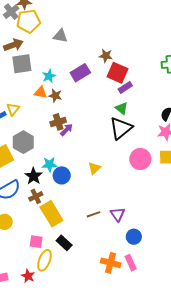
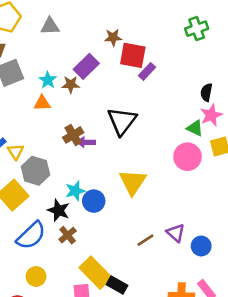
brown star: (55, 96) -> (71, 84), moved
green triangle: (121, 108) -> (195, 128), moved
yellow triangle: (13, 109) -> (16, 152), moved
black triangle: (121, 128) -> (122, 121), moved
purple arrow: (67, 130) -> (86, 142), turned -120
yellow triangle: (94, 168) -> (133, 182), size x1.6
yellow rectangle: (51, 214) -> (96, 273), moved
blue circle: (134, 237) -> (201, 246), moved

